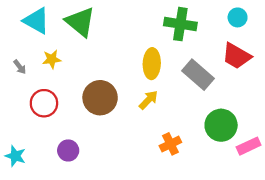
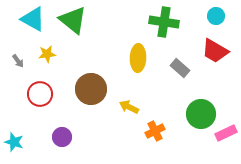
gray rectangle: (198, 75) -> (180, 68), size x0.7
yellow arrow: (148, 100) -> (129, 107), moved, turned -108

